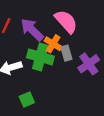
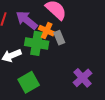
purple cross: (89, 64) -> (82, 78), moved
green square: (27, 99) -> (29, 82), size x1.5

